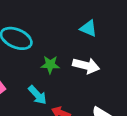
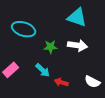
cyan triangle: (88, 28) -> (77, 17), size x1.5

